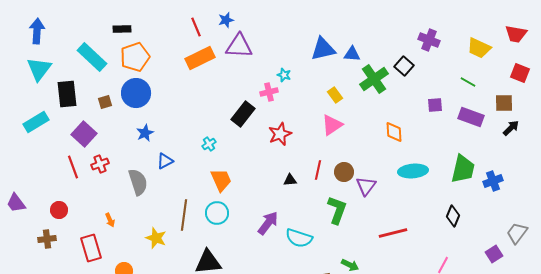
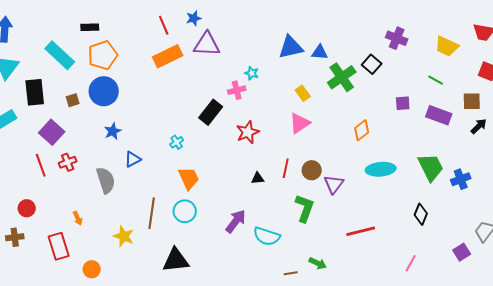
orange diamond: (394, 132) -> (362, 130), turned 55
green trapezoid: (463, 169) -> (431, 167), turned -40

